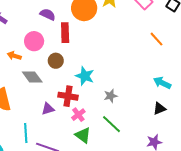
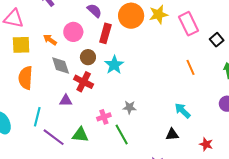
cyan star: (85, 76) -> (114, 65), moved
red cross: (68, 96) -> (84, 82), moved
pink cross: (78, 115) -> (104, 117), moved
green triangle: (83, 135) -> (80, 135), moved, turned -48

